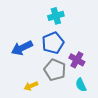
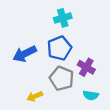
cyan semicircle: (81, 85) -> (91, 95), turned -56

